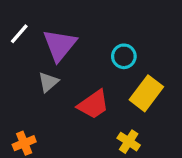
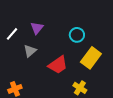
white line: (19, 34) -> (12, 34), moved
purple triangle: (60, 45) -> (37, 28), size x0.6

